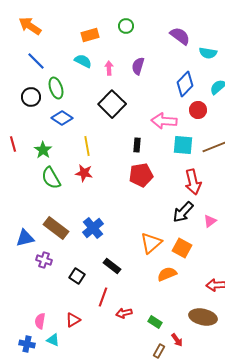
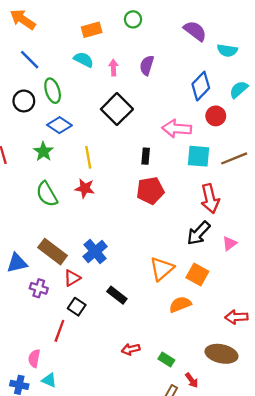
green star: (43, 150) -> (43, 152), moved
red line: (103, 297) -> (59, 331), moved
red triangle: (73, 320) -> (72, 278), moved

